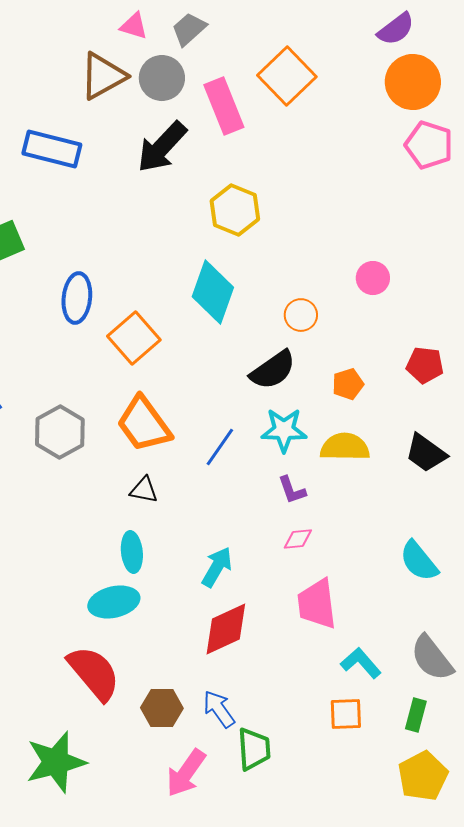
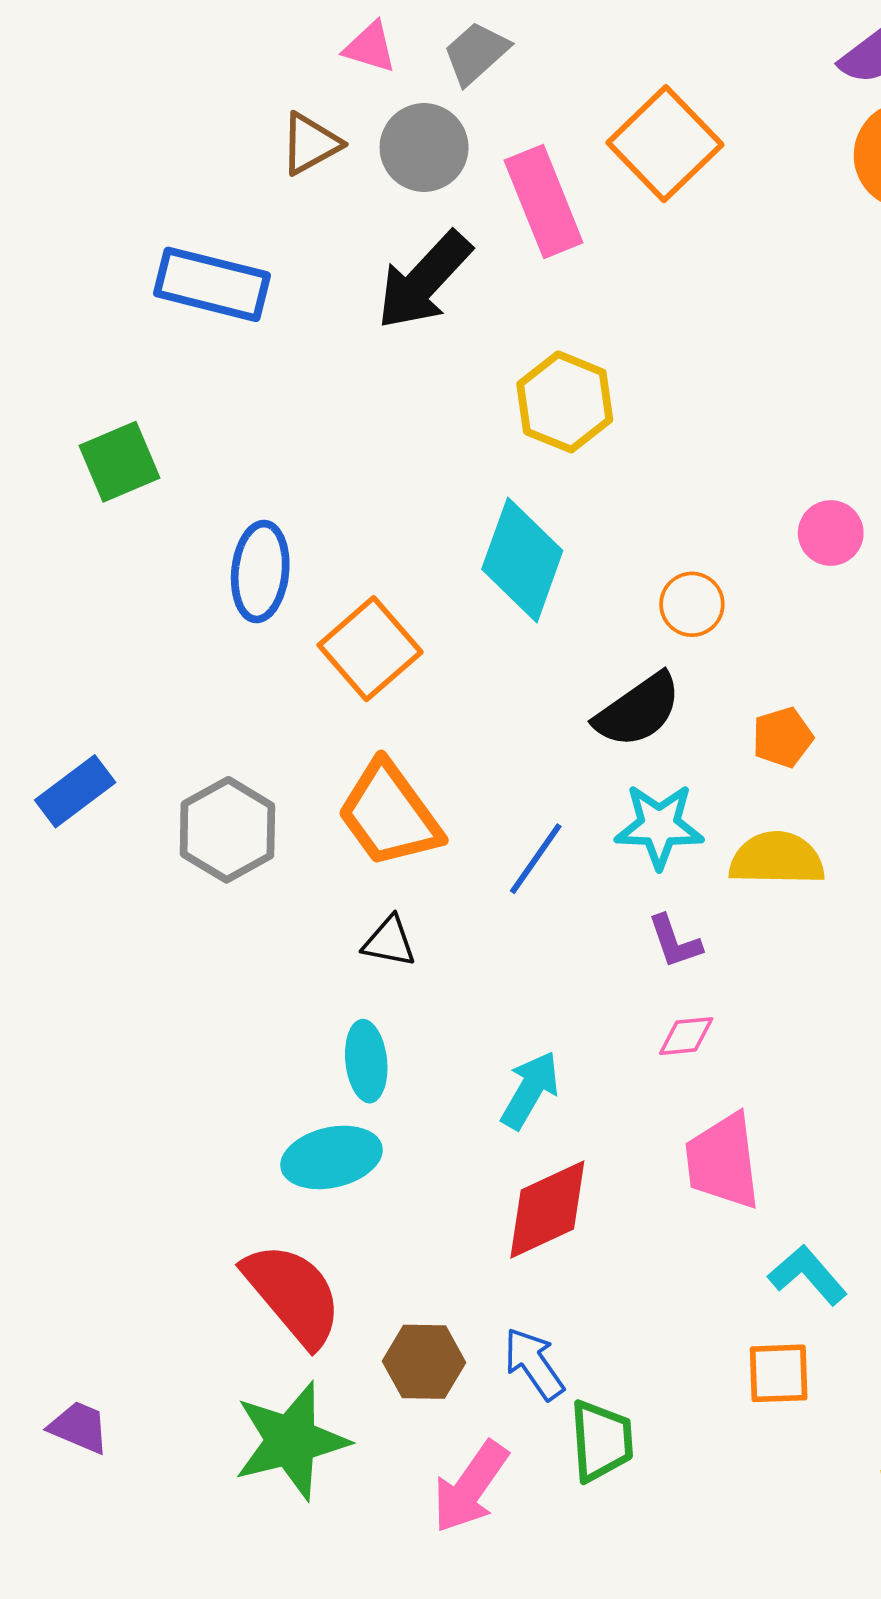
brown triangle: (103, 76) -> (310, 144), size x0.7
green star: (56, 762) -> (291, 1441), moved

